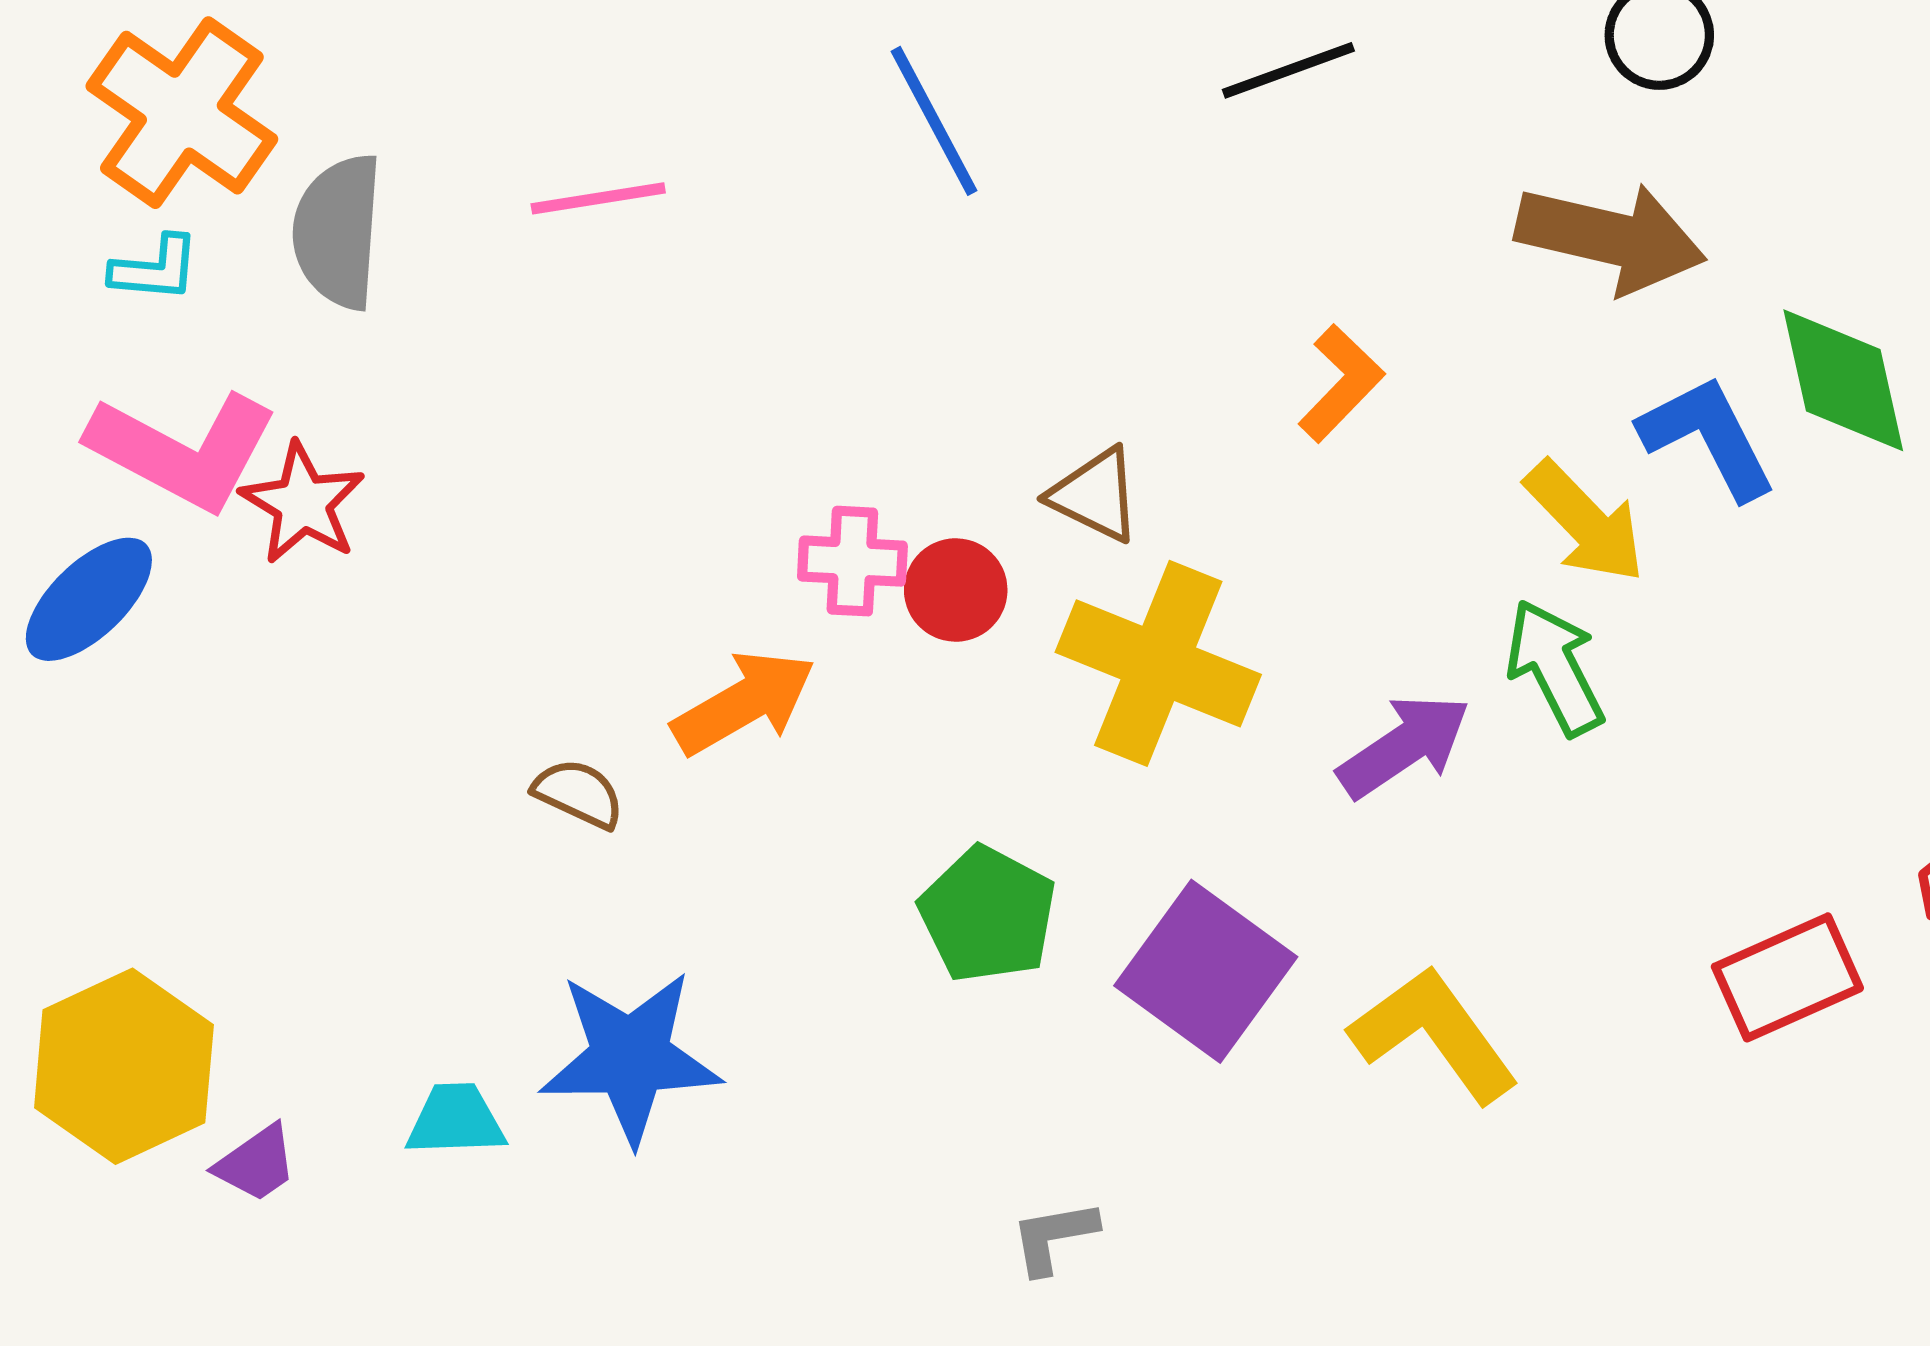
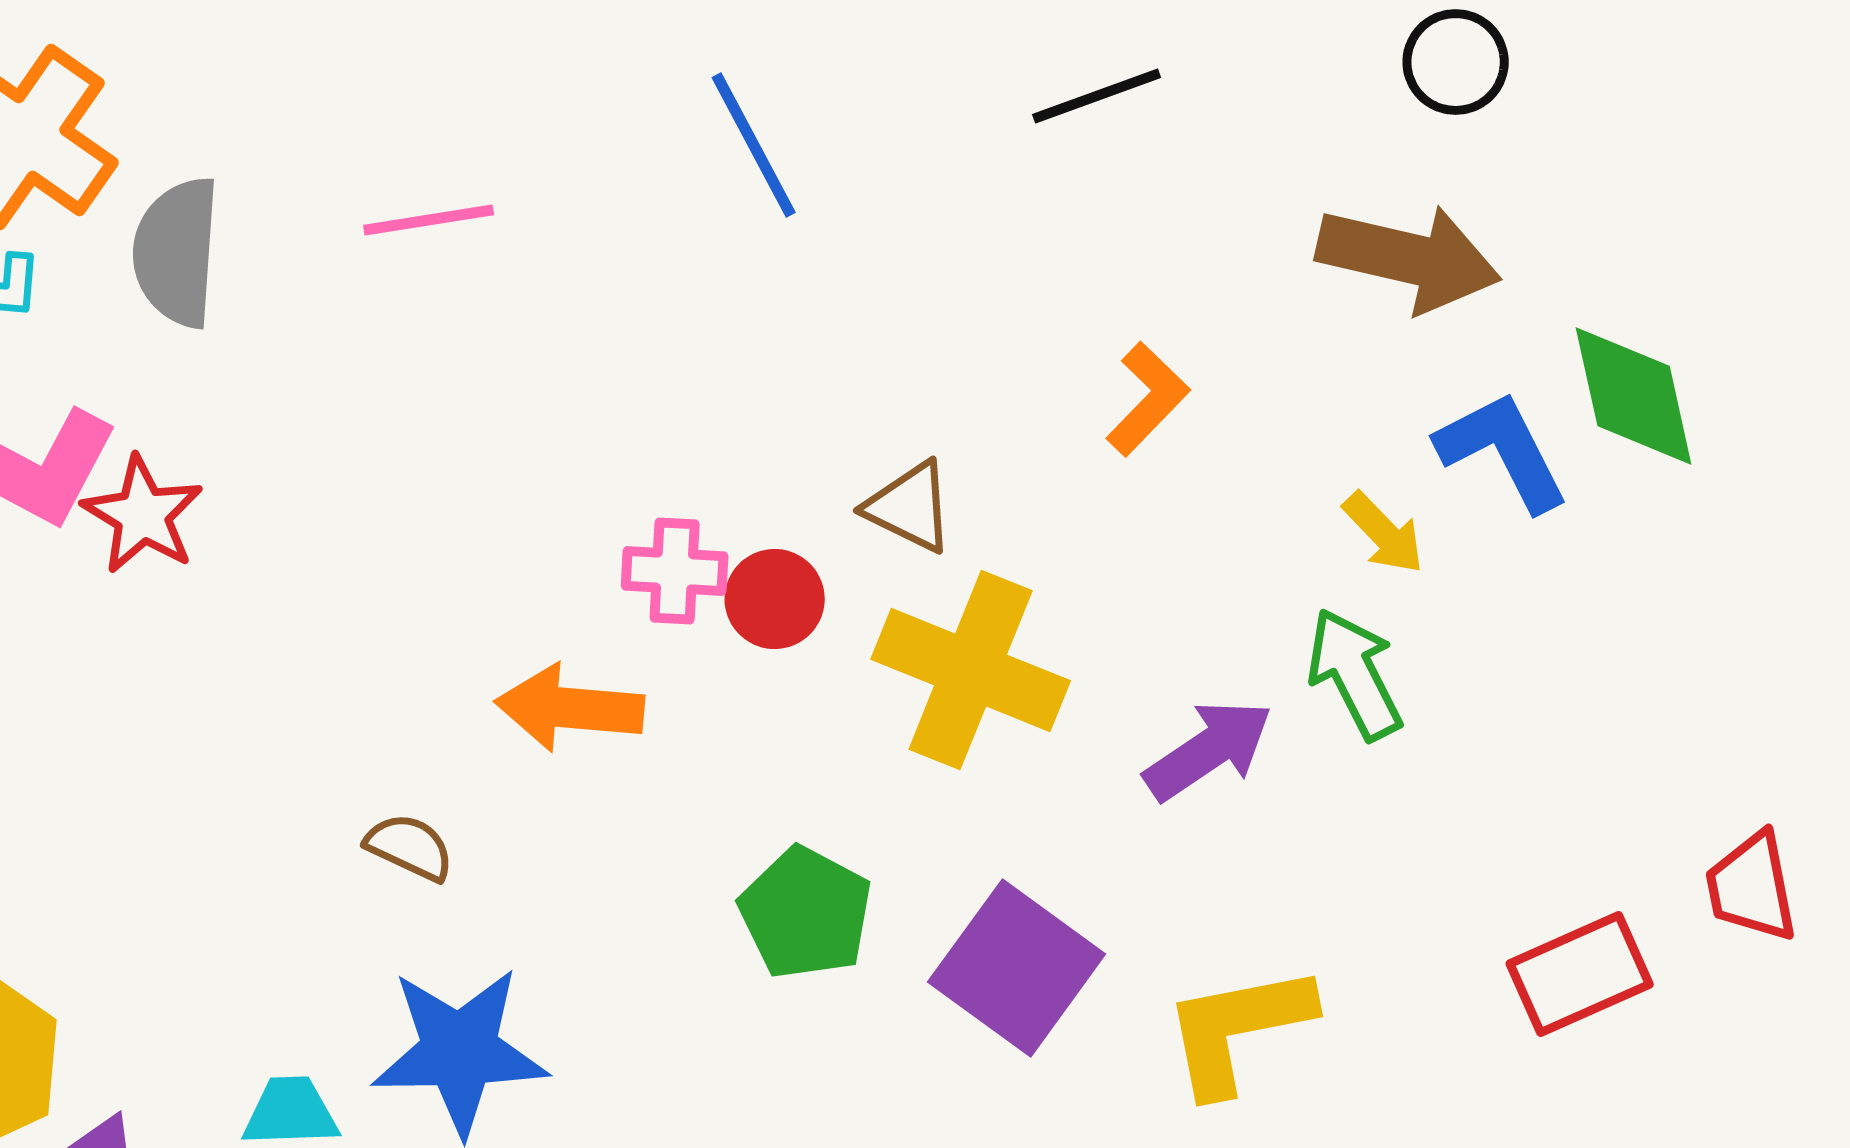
yellow arrow: (1585, 522) -> (1384, 533), size x0.7
orange arrow: (744, 703) -> (570, 708), turned -145
brown semicircle: (579, 794) -> (410, 847), moved
yellow L-shape: (1434, 1034) -> (1238, 1029), turned -65

